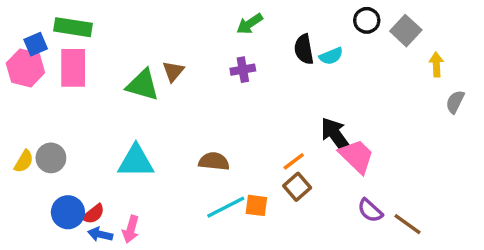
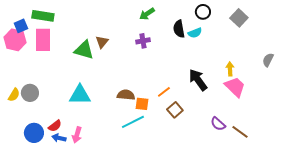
black circle: (367, 20) -> (203, 12), moved
yellow arrow: (436, 65) -> (230, 69), moved
pink trapezoid: (357, 156) -> (235, 87), moved
orange line: (294, 161) -> (164, 92), moved
orange square: (256, 205) -> (142, 104), moved
blue circle: (68, 212) -> (34, 133), moved

